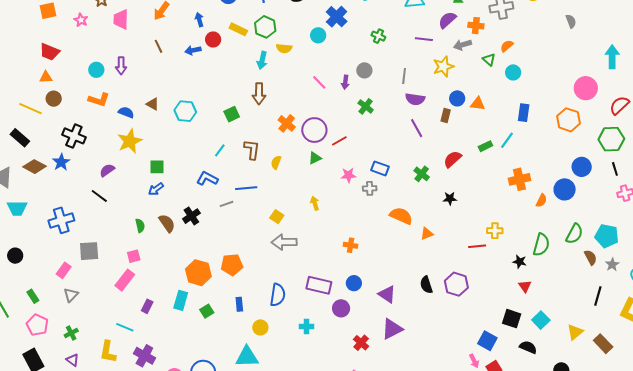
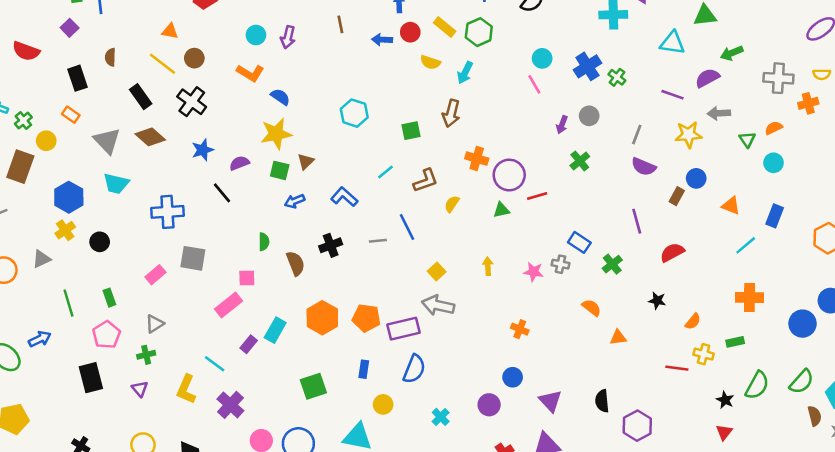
blue cross: (337, 17) -> (587, 66), moved
orange cross: (476, 26) -> (808, 103), moved, turned -35
yellow semicircle: (284, 48) -> (430, 62), moved
orange triangle: (46, 77) -> (170, 31), moved
pink line: (319, 82) -> (534, 84), moved
brown triangle: (153, 104) -> (306, 161), moved, turned 32
orange triangle: (478, 104) -> (731, 206), moved
orange cross: (287, 123) -> (477, 159), turned -36
purple line: (417, 128) -> (637, 221), moved
black cross: (74, 136) -> (192, 102), moved
green rectangle: (485, 146) -> (735, 342), moved
brown L-shape: (252, 150) -> (426, 181), turned 50
blue star: (61, 162) -> (203, 150), moved
green square: (157, 167) -> (280, 170), moved
green cross: (422, 174) -> (612, 264), moved
pink star: (348, 175) -> (534, 272), moved
blue L-shape: (207, 179) -> (344, 197), moved
blue line: (246, 188) -> (407, 227), turned 55
orange semicircle: (541, 200) -> (693, 321), moved
orange semicircle: (401, 216) -> (592, 308), size x0.7
brown semicircle: (167, 223) -> (296, 263), moved
purple hexagon: (456, 284) -> (637, 426), moved
purple rectangle: (319, 285) -> (403, 329), moved, turned -40
gray triangle: (71, 295) -> (155, 324), moved
cyan rectangle: (181, 300) -> (275, 330), moved
green square: (207, 311) -> (313, 386), moved, size x1.5
cyan cross: (306, 326) -> (441, 417), turned 32

